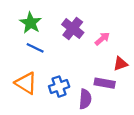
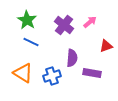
pink arrow: (102, 39) -> (90, 22), moved
red triangle: (121, 64) -> (106, 46), moved
purple semicircle: (85, 99) -> (72, 58), moved

